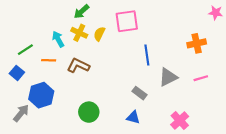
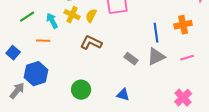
green line: (25, 50) -> (27, 17), moved
blue line: (147, 55) -> (156, 33), moved
brown L-shape: (78, 66) -> (91, 43), moved
gray rectangle: (140, 93) -> (131, 59), moved
pink cross: (180, 120) -> (183, 98), moved

